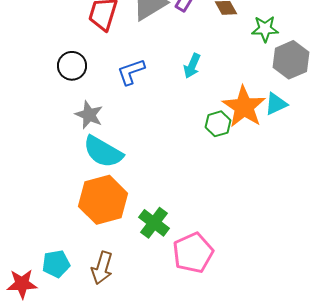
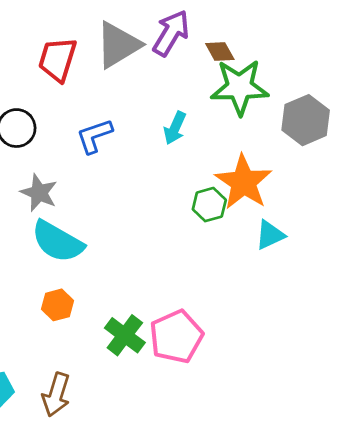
green star: (265, 29) -> (240, 87), moved, size x1.6
cyan triangle: (276, 104) -> (270, 235), moved
orange hexagon: (103, 200) -> (57, 305), size x0.5
pink pentagon: (193, 253) -> (176, 337), moved

